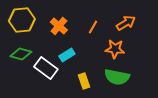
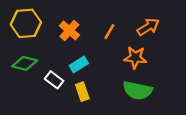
white rectangle: (46, 68) -> (54, 80), size x0.7
yellow rectangle: (84, 81) -> (82, 92), moved

